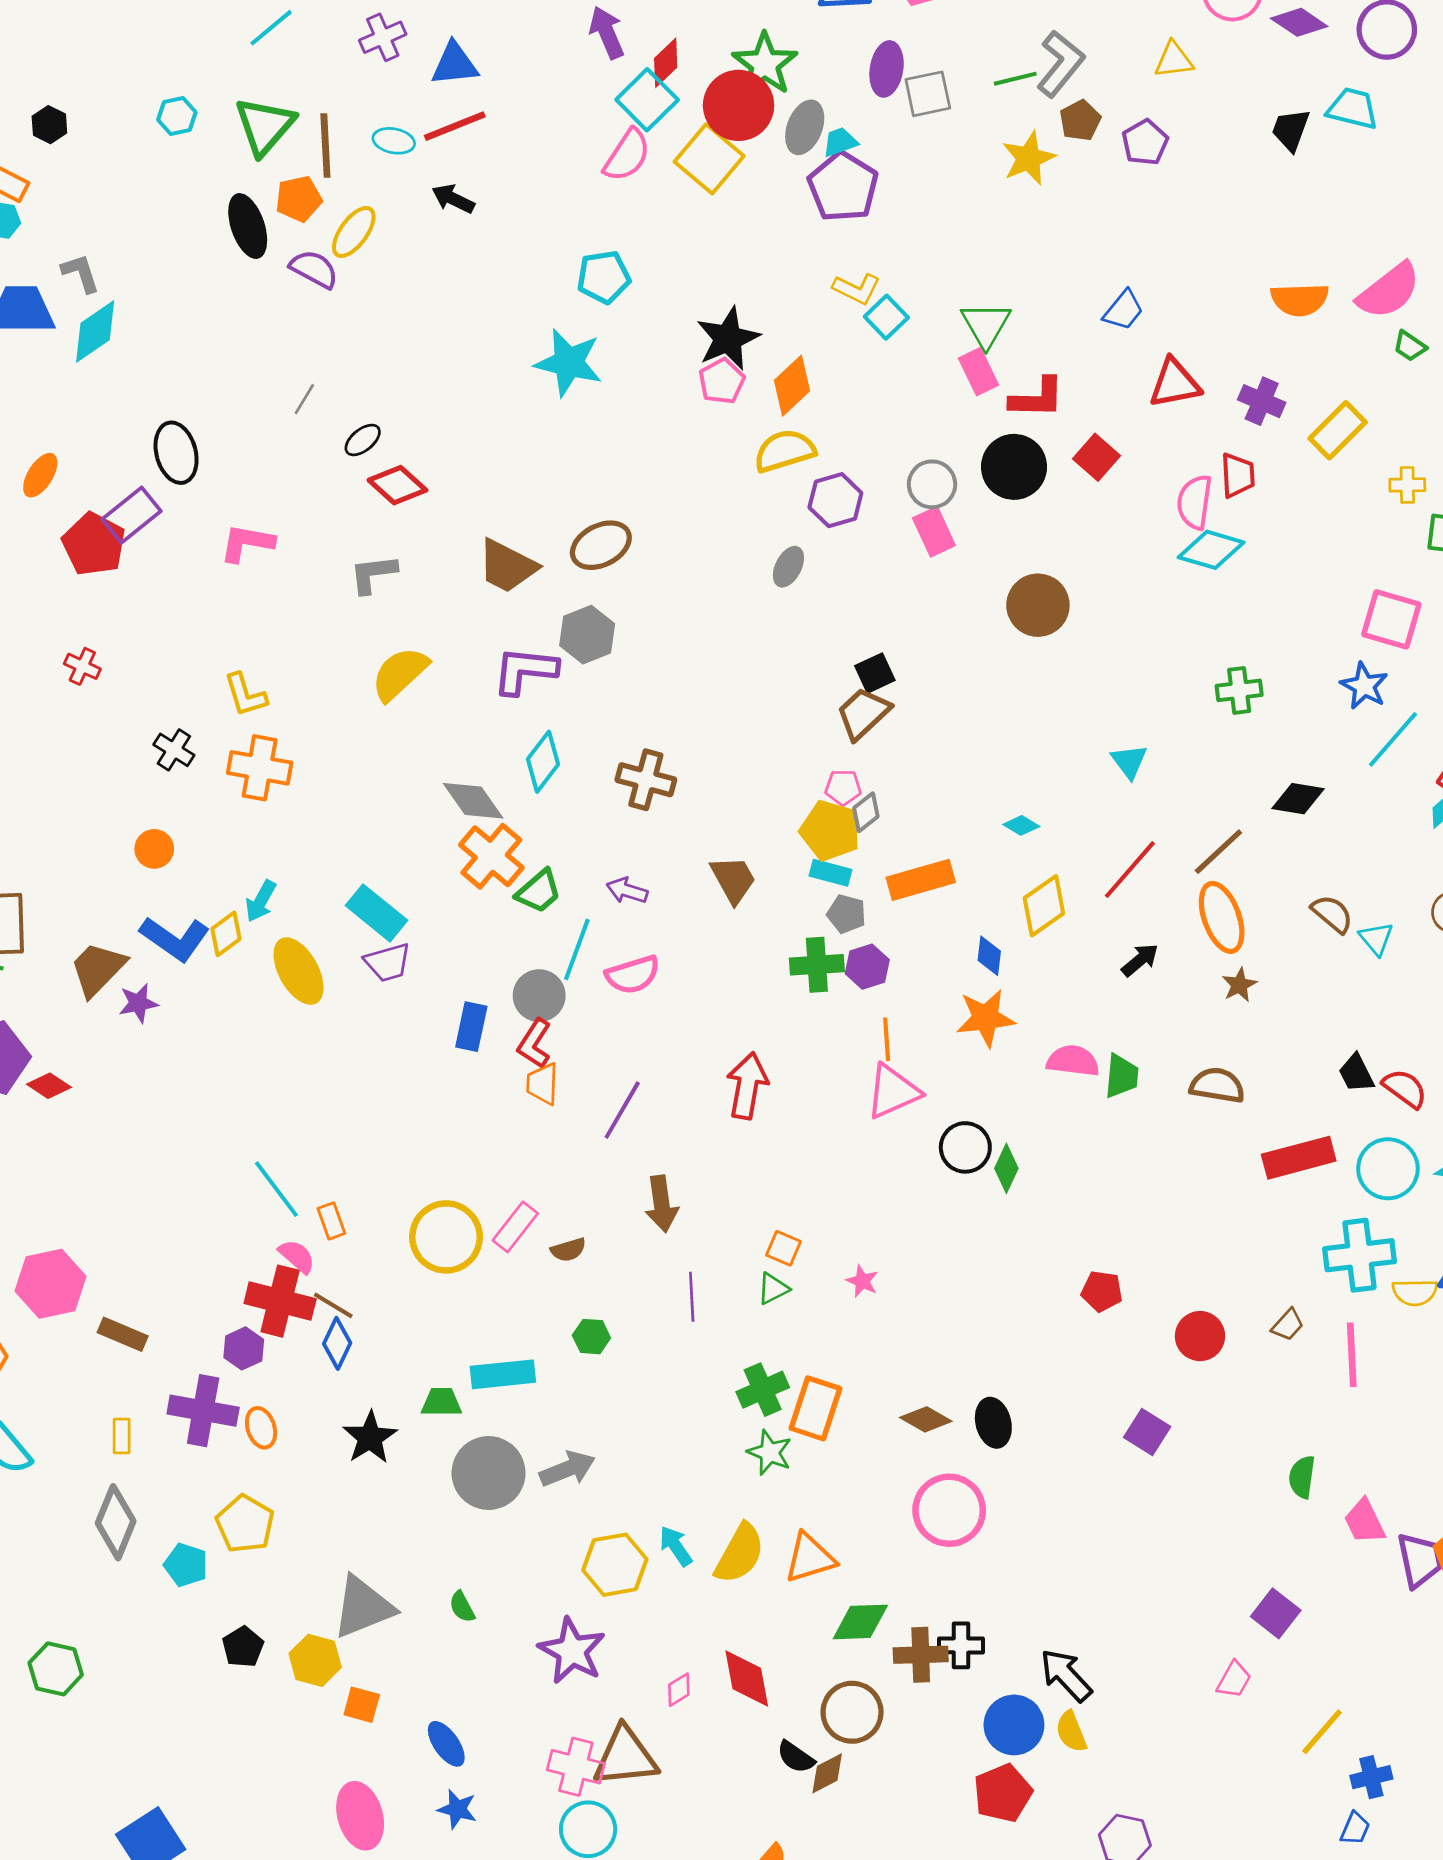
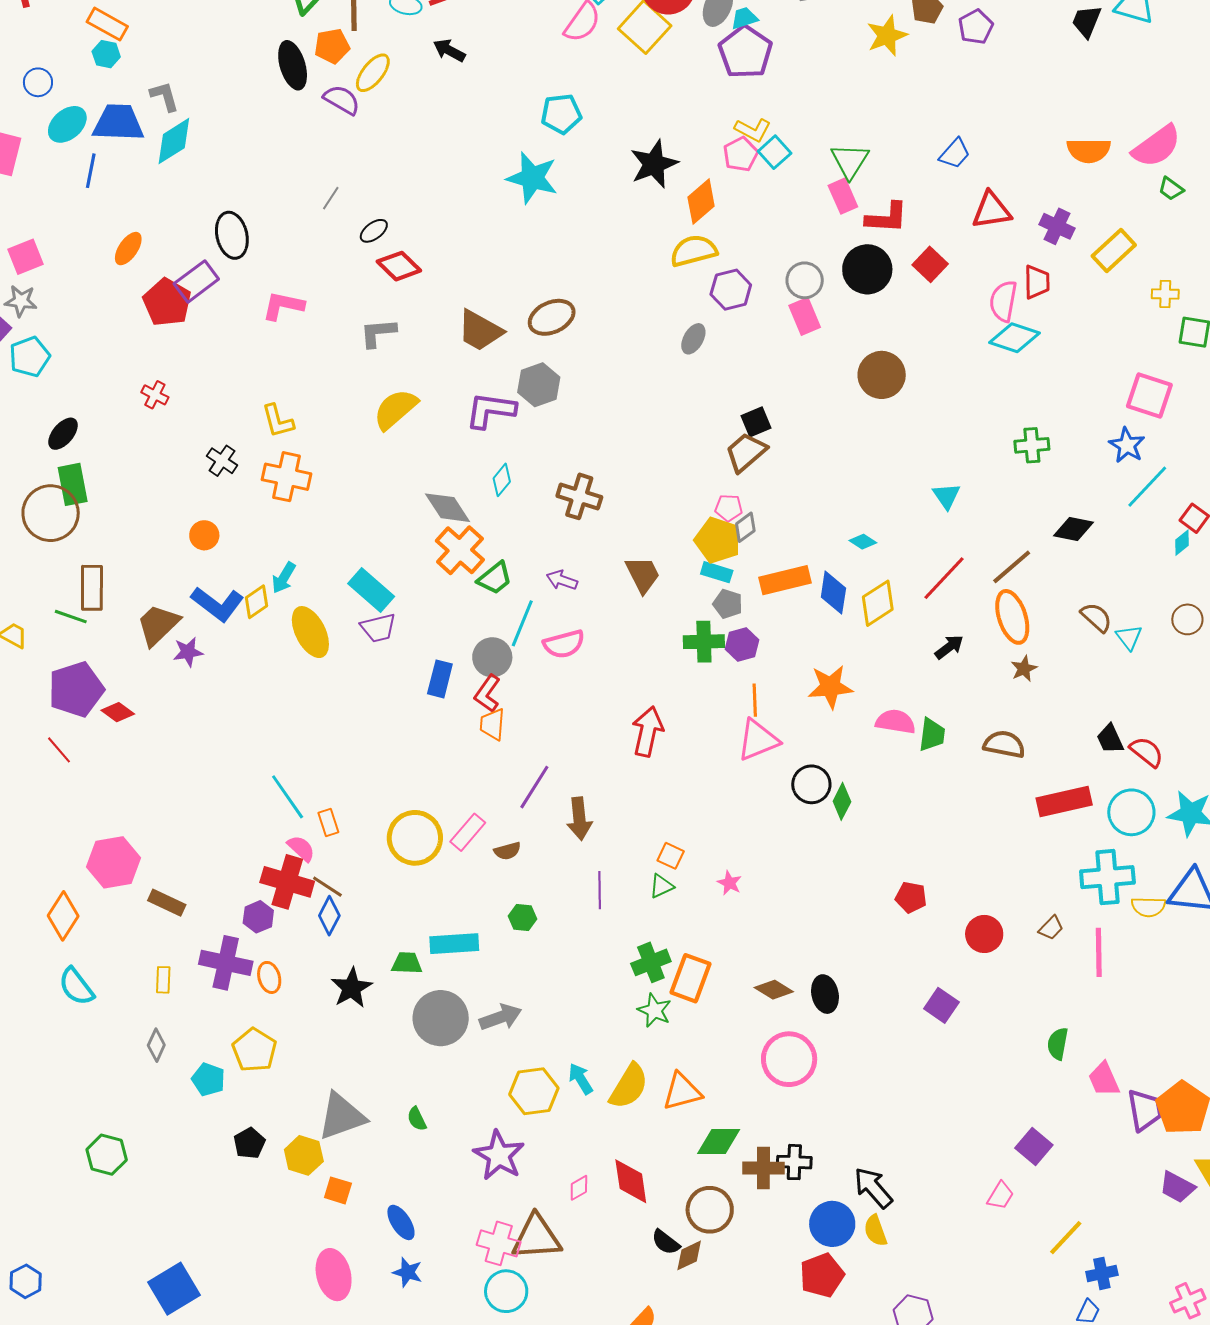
pink pentagon: (722, 381) -> (741, 154), moved
cyan diamond: (543, 762) -> (502, 480), size x0.7
blue diamond: (989, 956) -> (833, 593), moved, size x1.4
purple line: (622, 1110) -> (534, 787), moved
gray diamond: (116, 1522) -> (156, 1045), size x0.6

